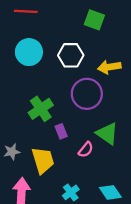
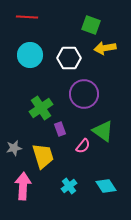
yellow arrow: (109, 67) -> (105, 48), moved

